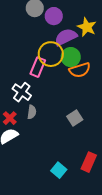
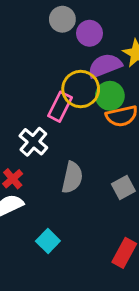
gray semicircle: (32, 112) -> (72, 177), moved, size x1.5
gray square: (75, 118) -> (123, 187), moved
cyan square: (59, 170) -> (48, 241), moved

